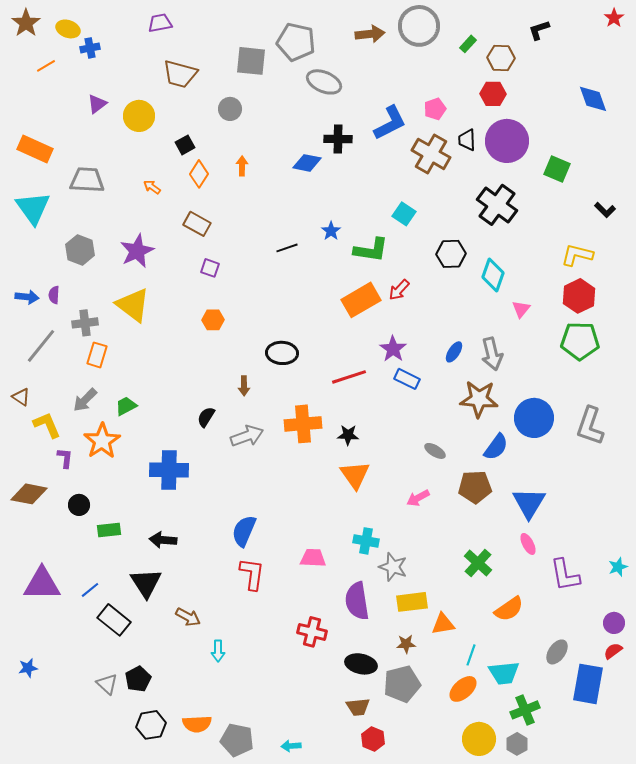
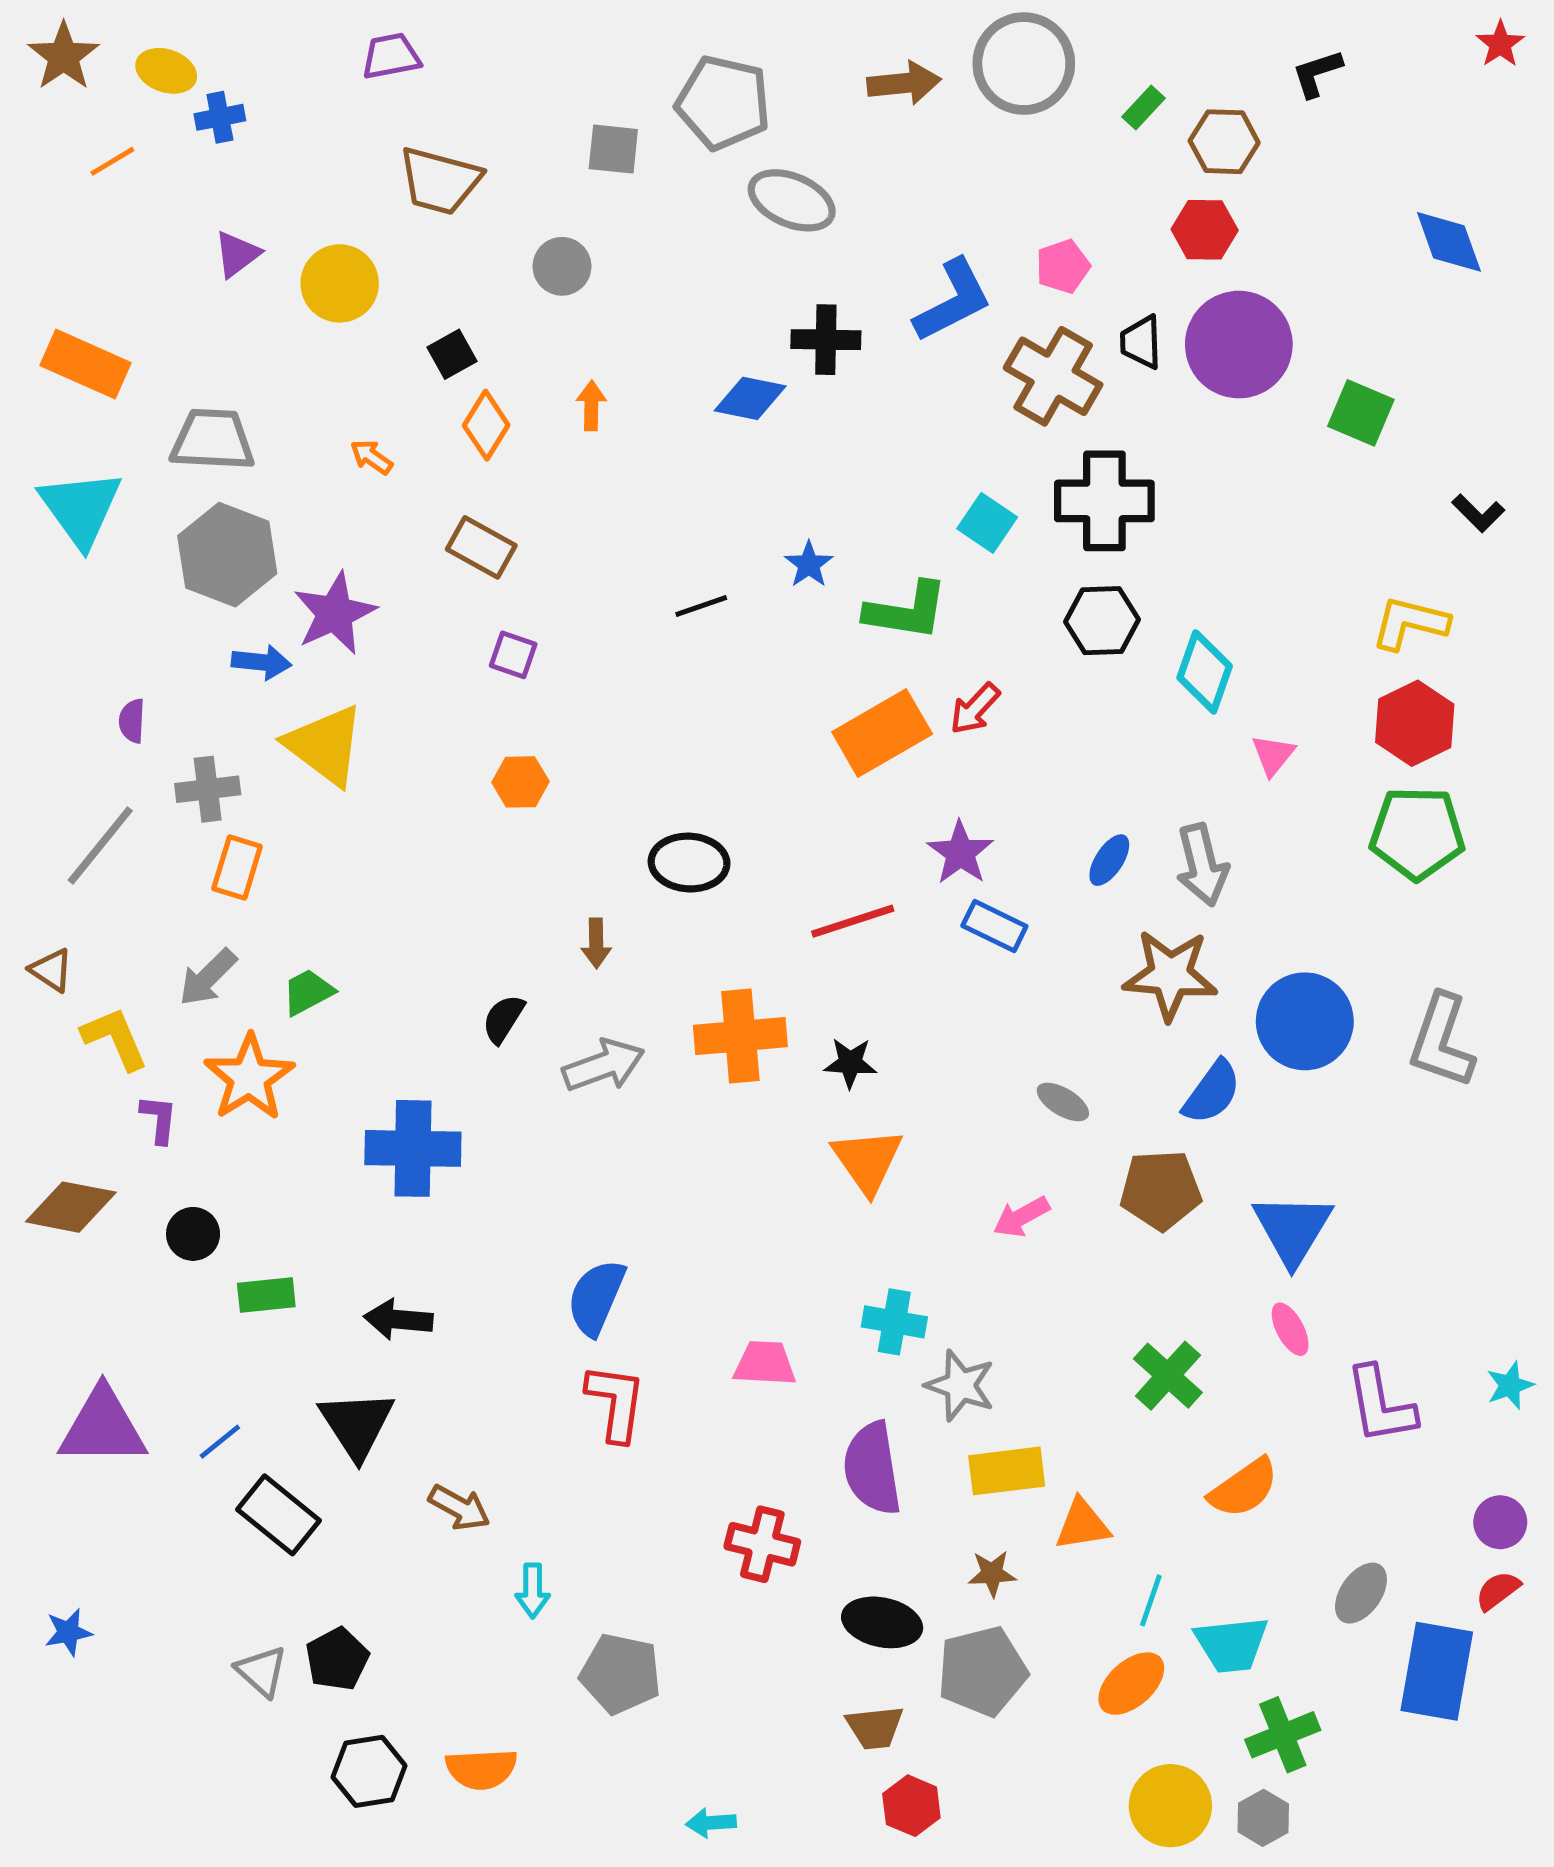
gray square: (251, 61) -> (613, 149), size x0.7
black cross: (497, 205) -> (1104, 501), moved, turned -36
gray hexagon: (80, 250) -> (227, 555), moved, size x1.4
blue arrow: (27, 297) -> (261, 662), moved
gray pentagon: (237, 740) -> (621, 1674), moved

